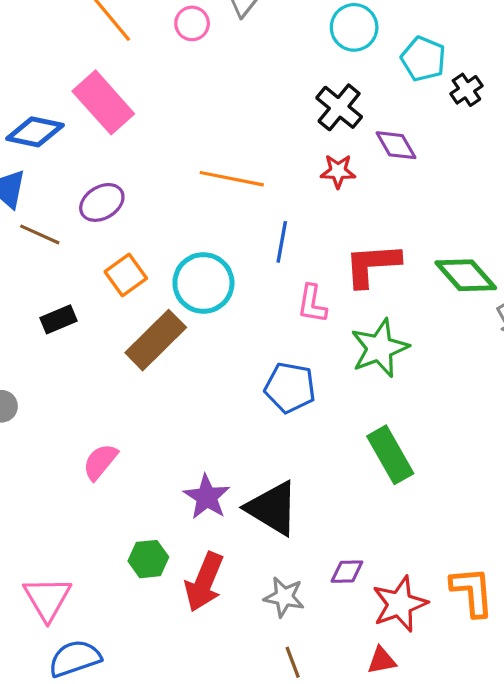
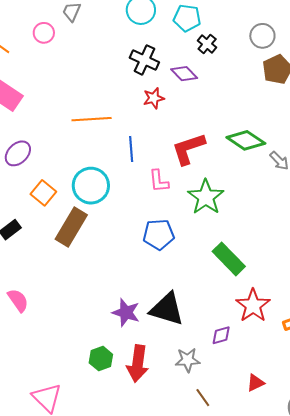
black cross: (466, 90) -> (207, 44), moved
pink semicircle: (100, 462) -> (18, 300), moved, turned 120
red star: (400, 604) -> (253, 306), moved

